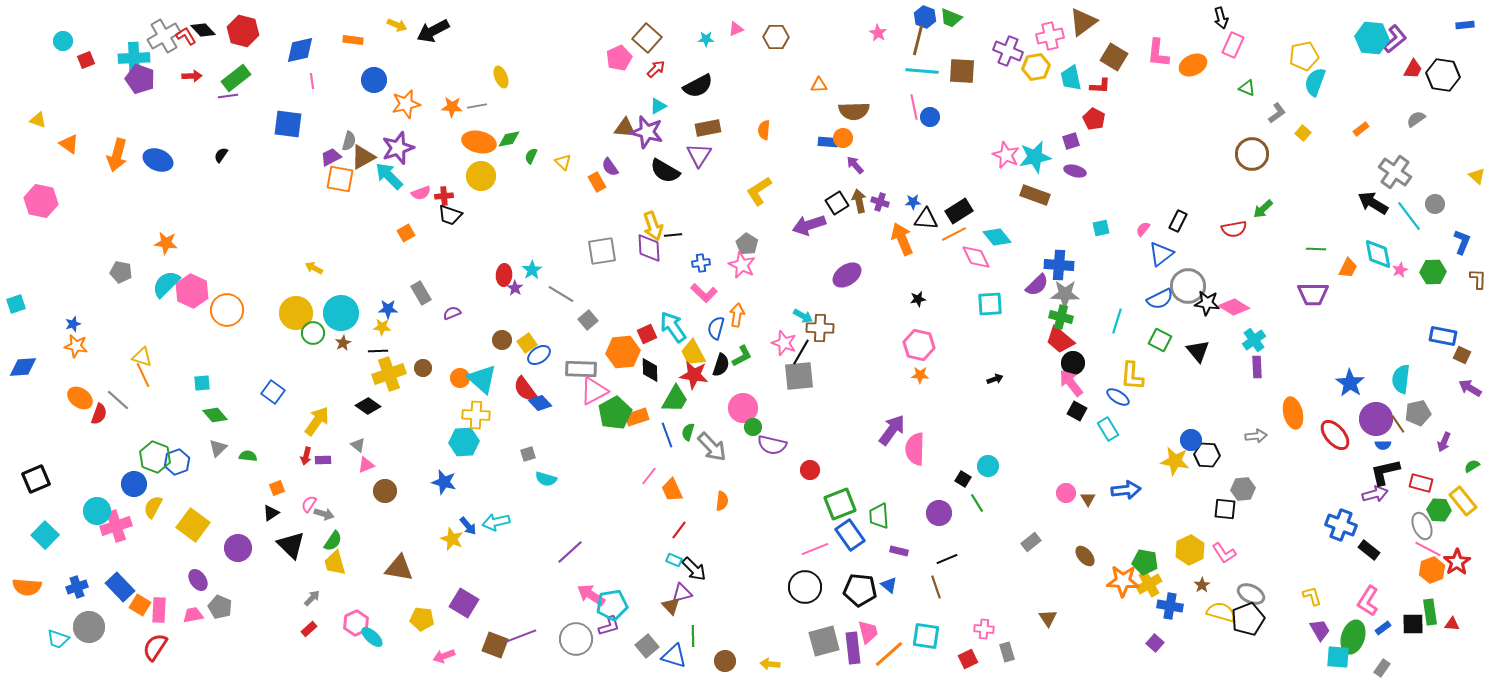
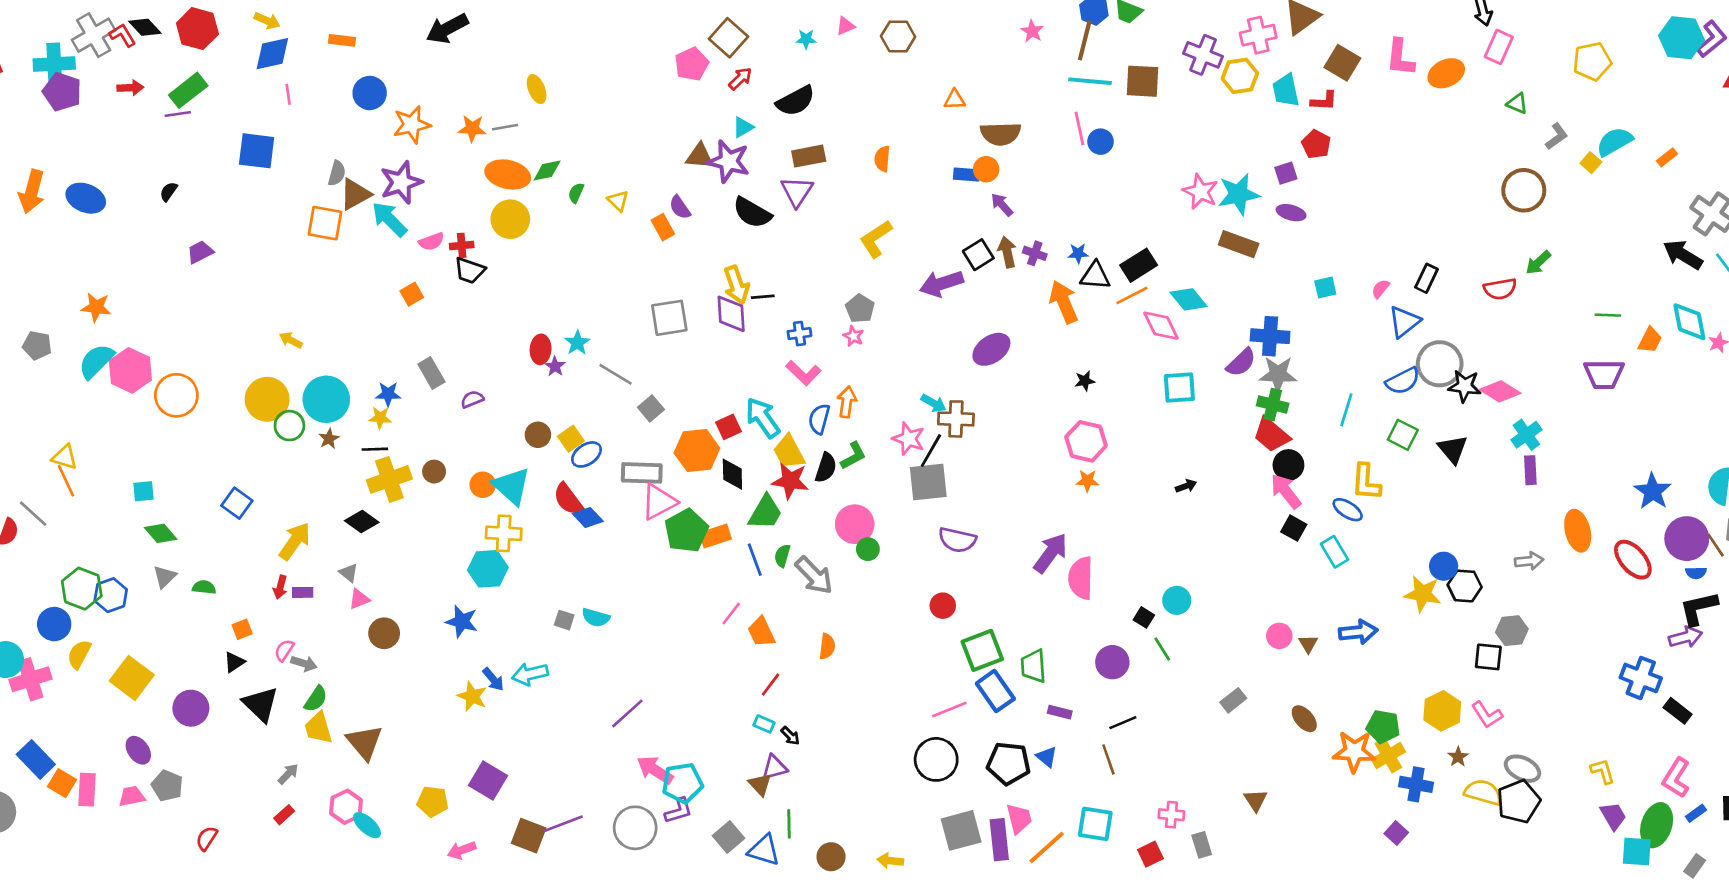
yellow arrow: (397, 25) -> (267, 21), moved
cyan semicircle: (1315, 82) -> (1614, 142), moved, turned 40
purple trapezoid: (331, 157) -> (200, 252), moved
pink star: (742, 265) -> (853, 336), size x0.6
purple semicircle: (772, 445) -> (957, 540), moved
gray square: (528, 454) -> (564, 620), moved, turned 35
brown triangle: (399, 568) -> (364, 742), moved, turned 40
black arrow: (694, 569) -> (790, 736), size x0.6
red semicircle: (155, 647) -> (207, 838), moved, size x0.7

